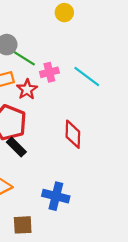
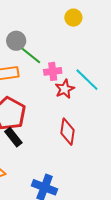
red star: (27, 89) -> (65, 89), moved

